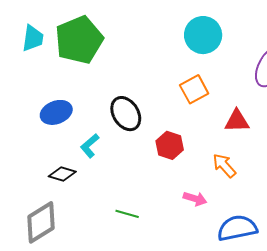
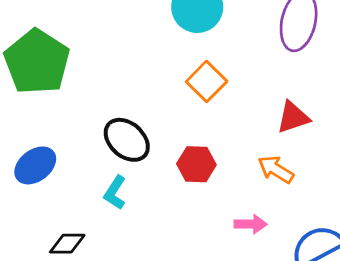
red triangle: (237, 121) -> (293, 117), moved
cyan L-shape: (90, 146) -> (115, 193), moved

